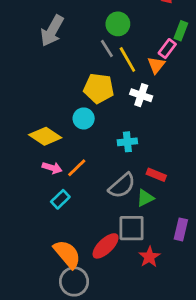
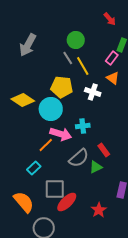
orange triangle: (156, 65) -> (113, 78), moved, turned -32
cyan circle: (84, 118) -> (51, 109), size x1.5
yellow diamond: (45, 136) -> (23, 100), moved
pink arrow: (52, 168) -> (61, 134), moved, size x1.5
red rectangle: (156, 175) -> (104, 150), turned 32
gray square: (132, 228) -> (55, 189), moved
orange semicircle: (67, 254) -> (24, 202), moved

